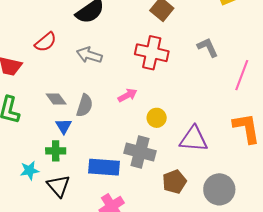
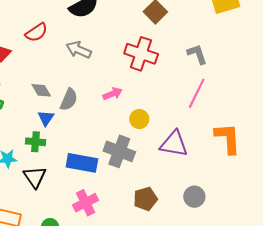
pink line: (242, 75) -> (197, 93), moved
brown pentagon: (174, 182) -> (145, 199), moved
gray circle: (219, 189) -> (194, 197), size x0.7

